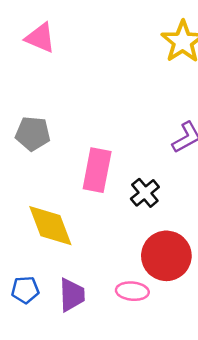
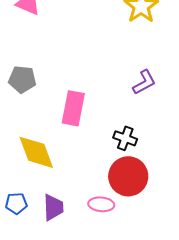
black cross: (145, 193) -> (125, 138), moved, turned -30

